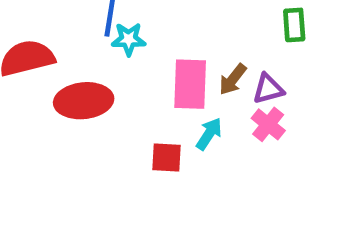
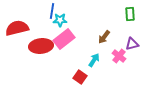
pink rectangle: (190, 84) -> (64, 39), moved, turned 50
purple triangle: (268, 89) -> (132, 44), moved
red square: (166, 157) -> (80, 77), moved, turned 32

